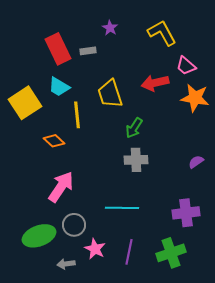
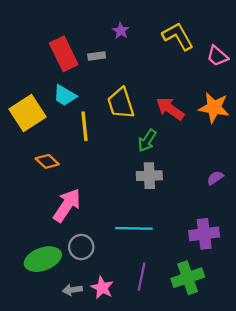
pink trapezoid: (186, 66) -> (217, 56), moved
red arrow: (155, 83) -> (170, 109), moved, turned 48
orange diamond: (54, 141) -> (47, 161), moved
pink star: (95, 249) -> (102, 288), moved

